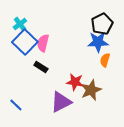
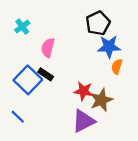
black pentagon: (102, 24) -> (98, 23), moved
blue square: (25, 42) -> (28, 80), moved
purple triangle: (61, 102) -> (83, 121), moved

